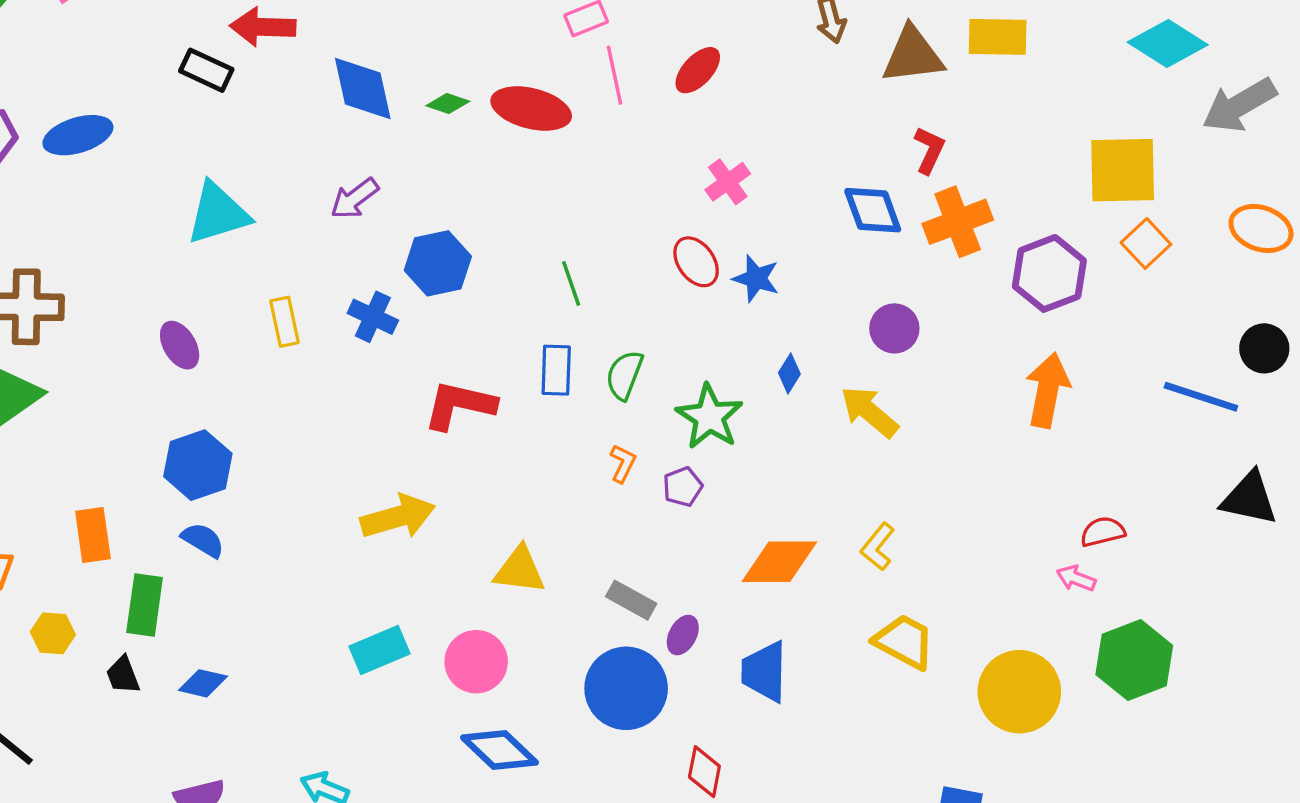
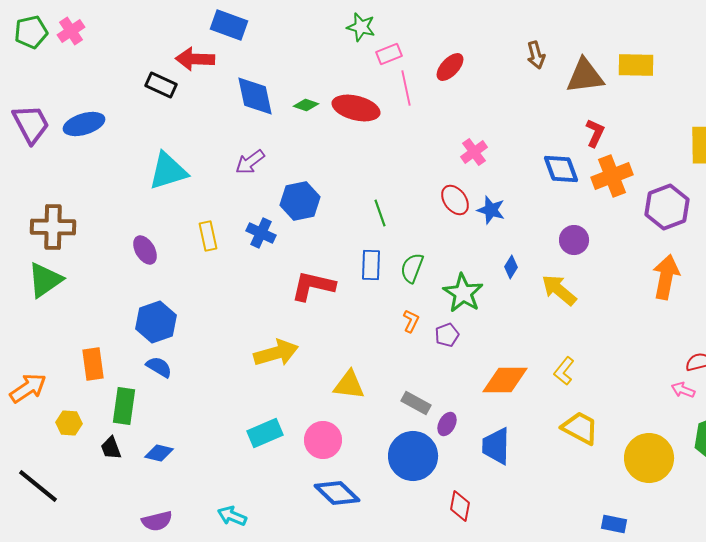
red ellipse: (698, 70) -> (450, 67), moved

